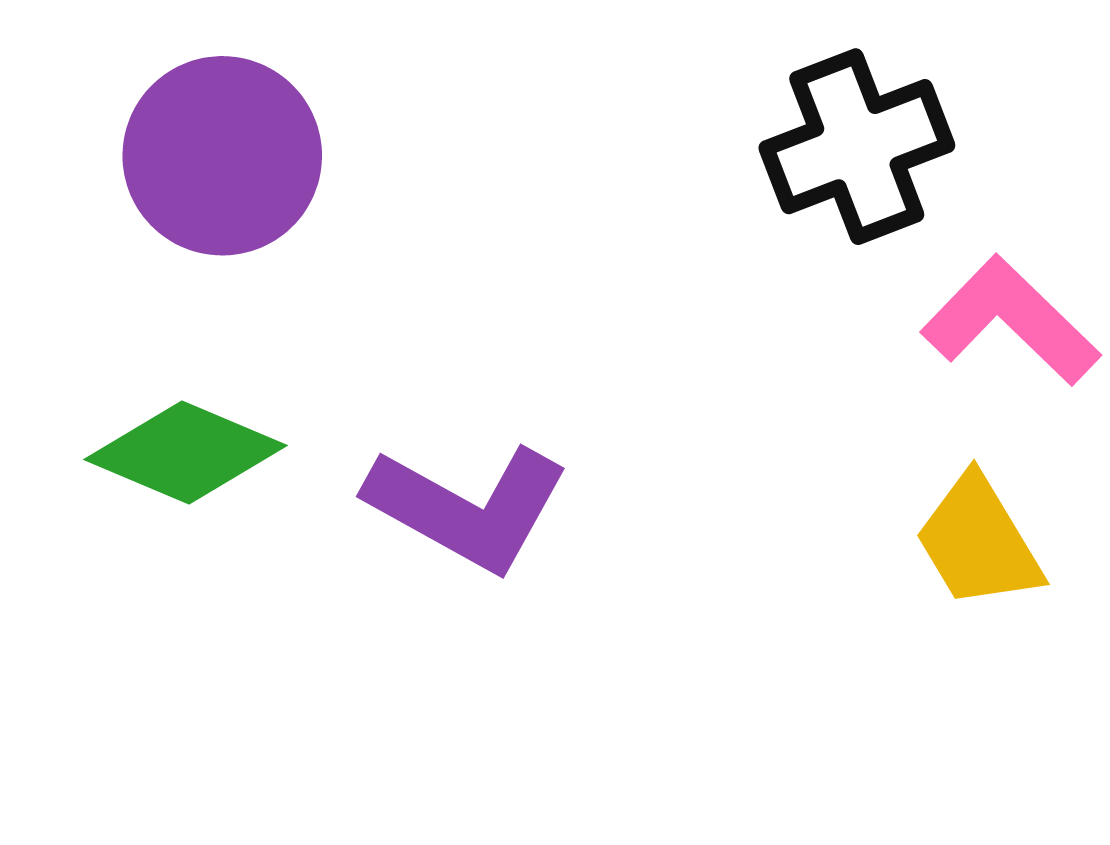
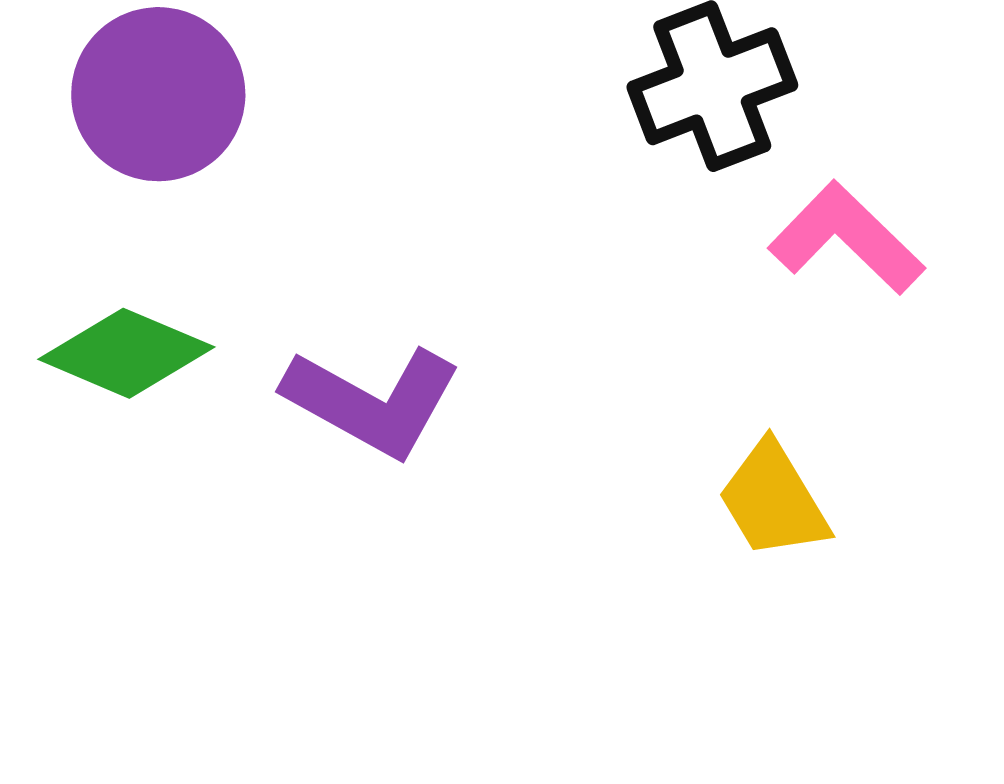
yellow trapezoid: (978, 542) -> (773, 500), moved

